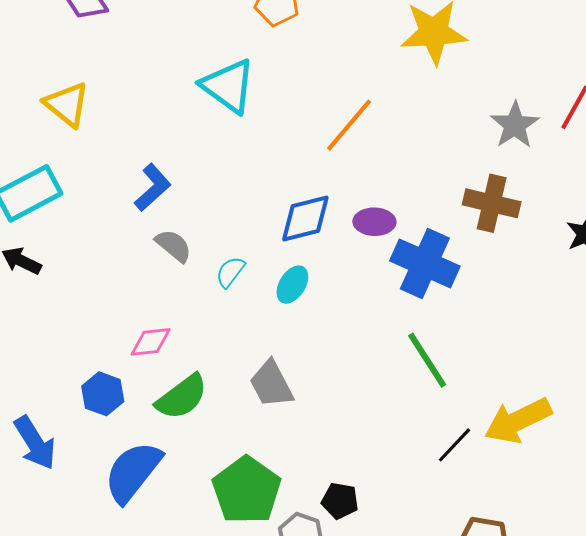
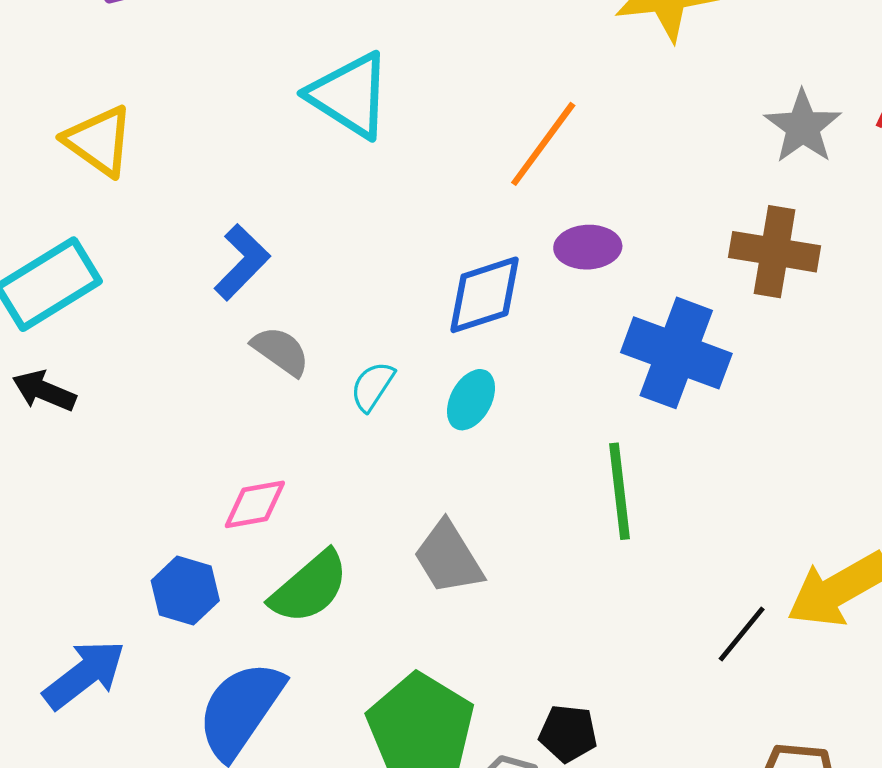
purple ellipse: (374, 222) -> (588, 247), moved
green line: (427, 360) -> (620, 491), moved, turned 30
blue arrow: (35, 443) -> (84, 674), turned -92

